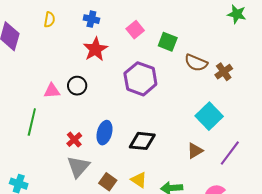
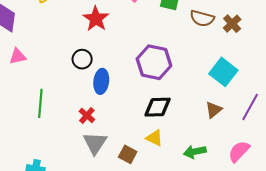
purple hexagon: (140, 79) -> (154, 62), moved
pink triangle: (52, 91) -> (18, 56), moved
blue ellipse: (105, 133) -> (101, 81), moved
yellow triangle: (139, 180) -> (154, 138), moved

